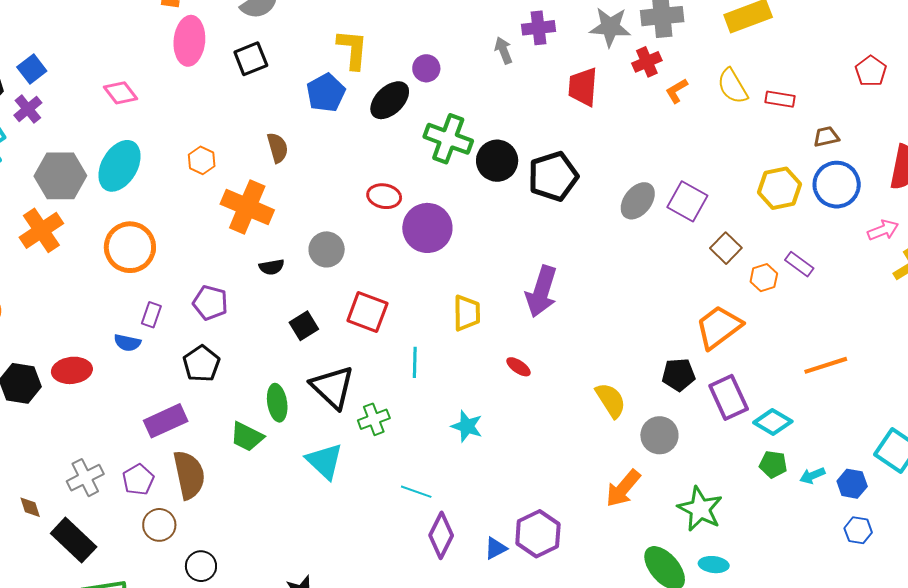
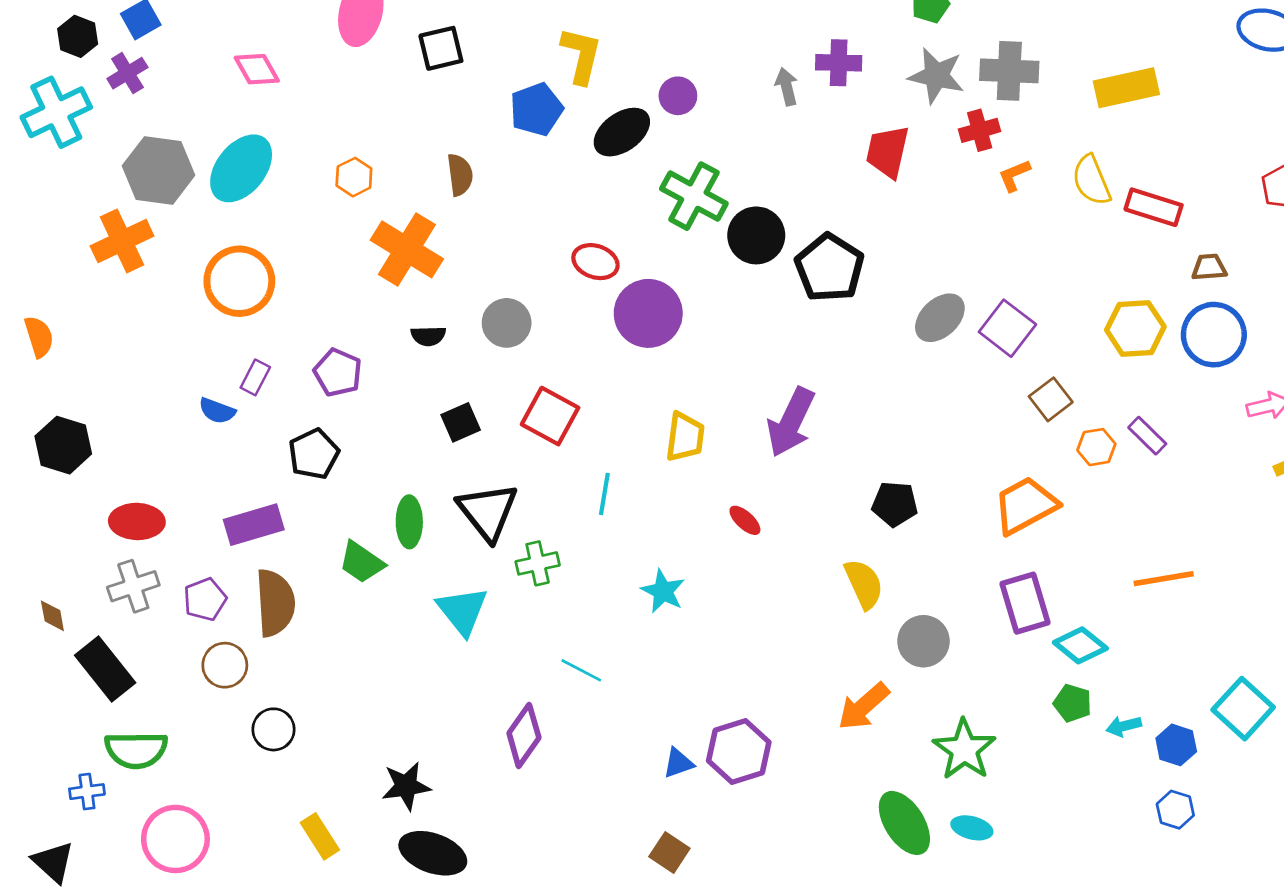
red rectangle: (780, 99) -> (1154, 207), size x1.4
black pentagon: (553, 176) -> (829, 268), turned -30
red ellipse: (72, 370) -> (137, 521), moved
black pentagon: (679, 375) -> (895, 504), moved
purple diamond: (441, 535) -> (524, 735), moved

